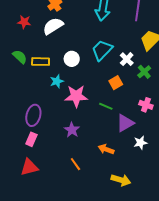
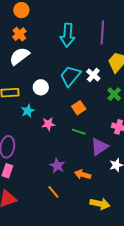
white cross: (127, 59) -> (93, 75), moved
orange square: (116, 83) -> (79, 108), moved
pink star: (76, 96) -> (48, 124), size x0.6
purple star: (72, 130) -> (57, 166), moved

